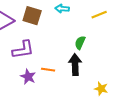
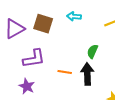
orange line: (48, 70) -> (65, 72), moved
purple star: (28, 77) -> (27, 86), moved

